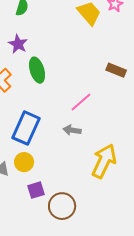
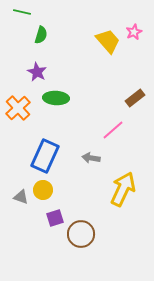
green ellipse: (37, 70) -> (56, 98), turned -70
brown rectangle: (116, 70) -> (135, 98), turned -60
pink line: (81, 102) -> (113, 130), moved

